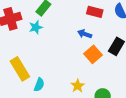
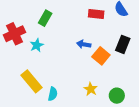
cyan star: (36, 27) -> (37, 45), moved
blue arrow: (85, 34) -> (84, 44), moved

